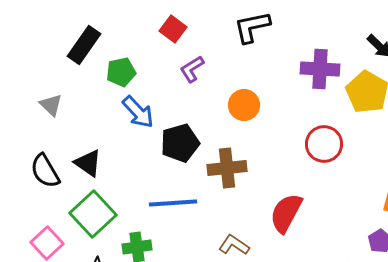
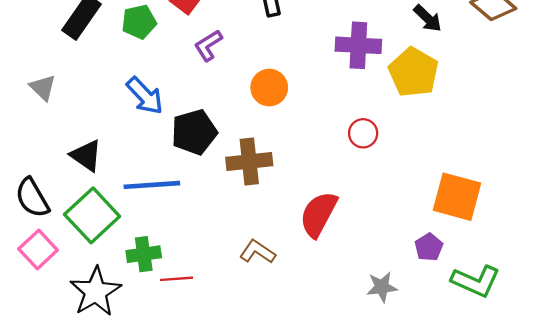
green pentagon: (121, 72) -> (139, 22), moved
red circle: (324, 144) -> (363, 133), size x0.7
black semicircle: (45, 171) -> (32, 198), moved
blue line: (173, 203) -> (152, 185), moved

